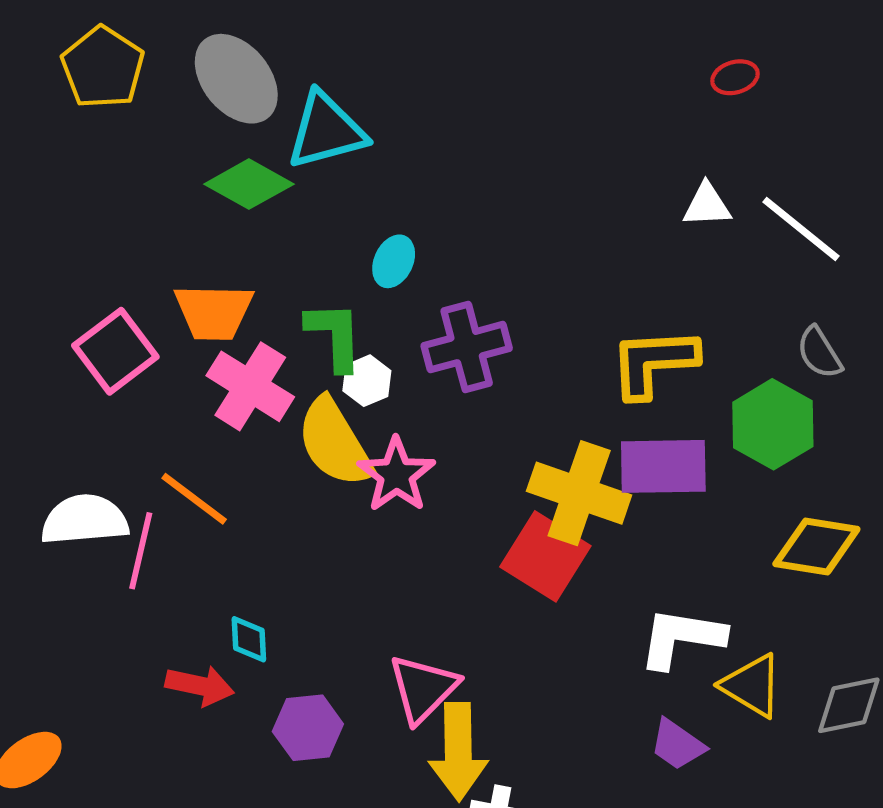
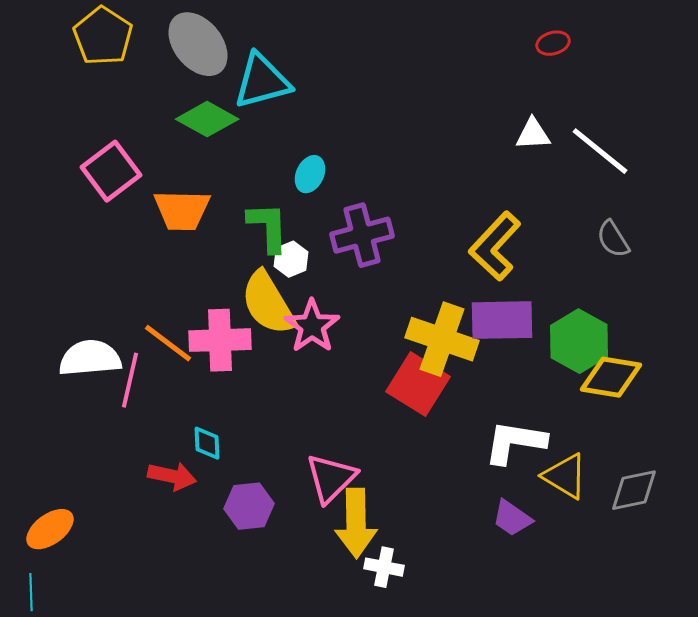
pink square: (115, 351) -> (111, 171), moved
yellow L-shape: (654, 362) -> (495, 246), turned -44
pink cross: (250, 386) -> (220, 340), moved, turned -34
green hexagon: (773, 424) -> (579, 341), moved

